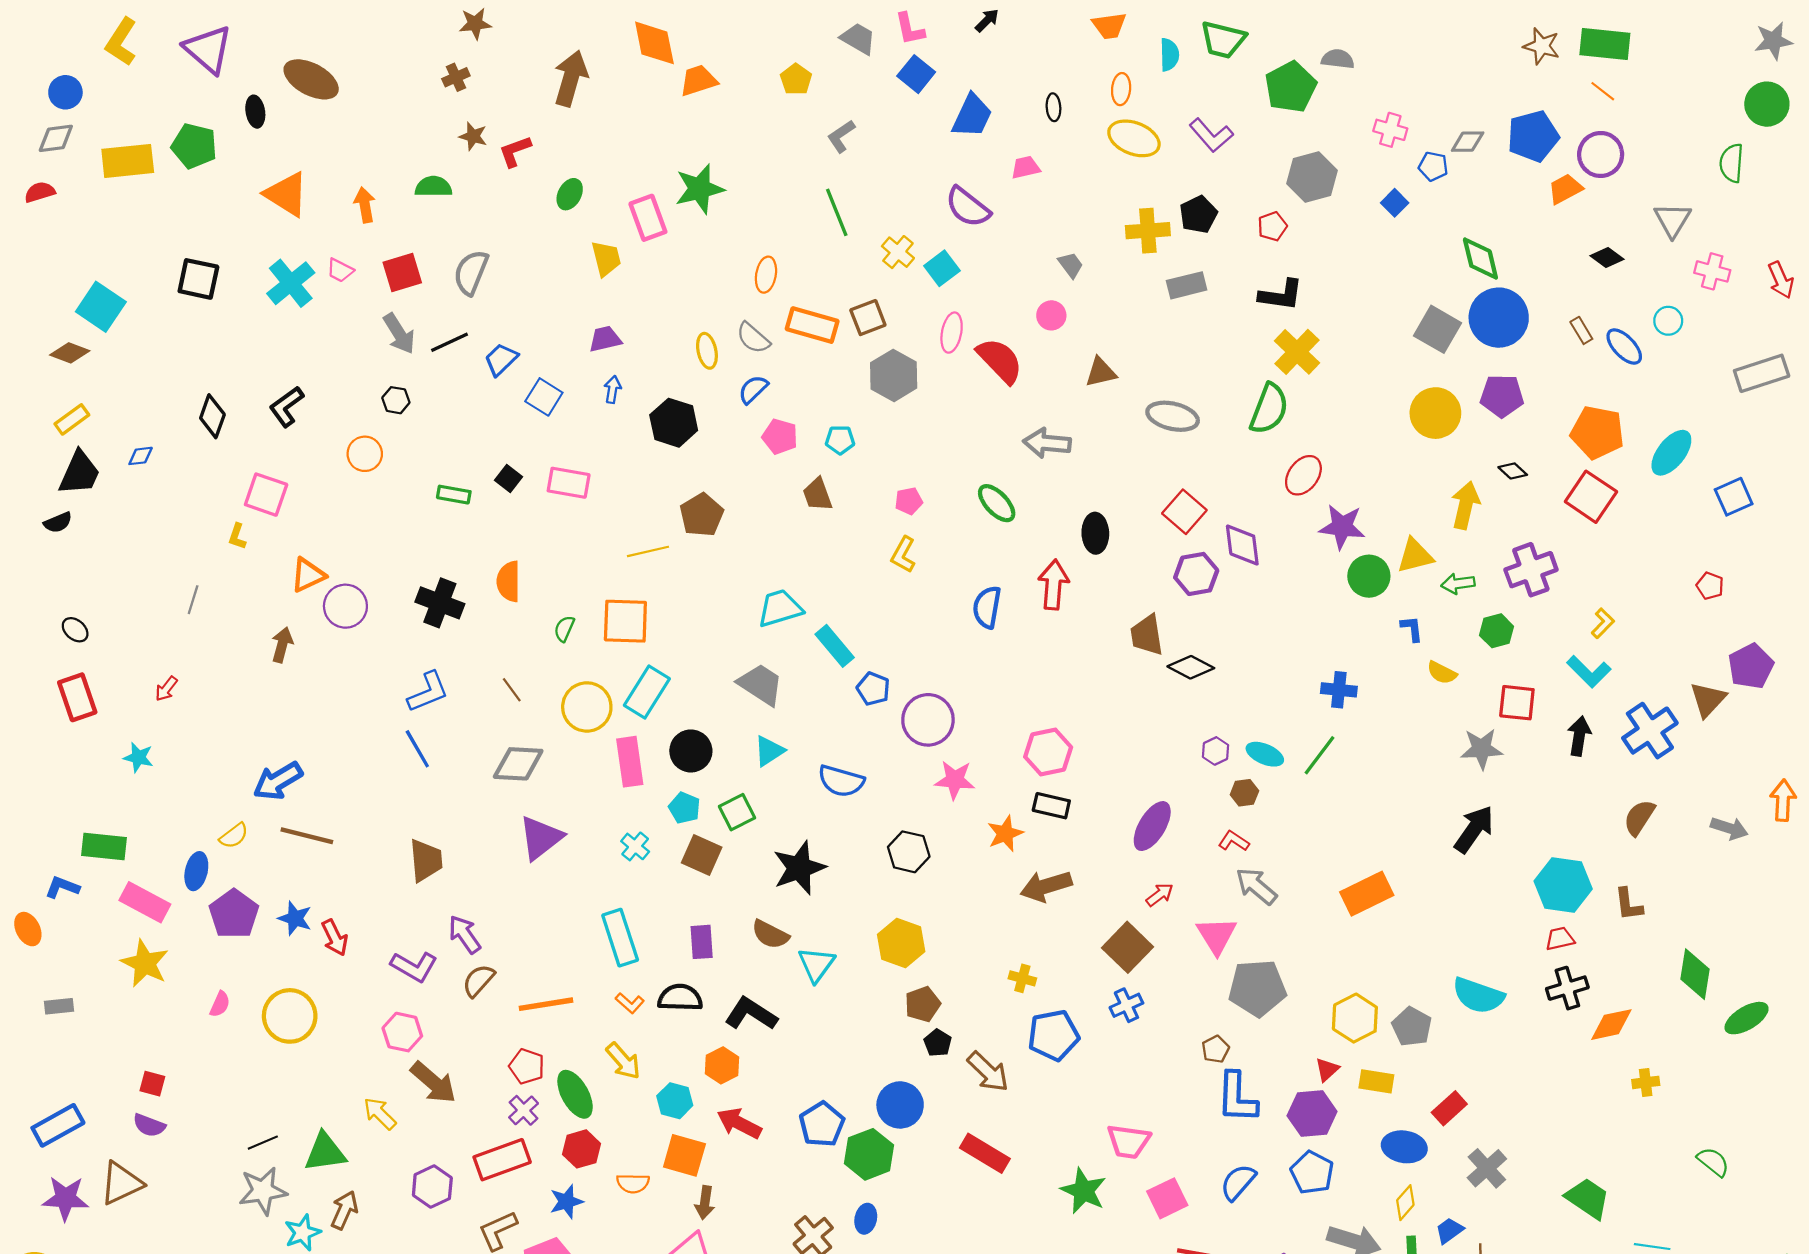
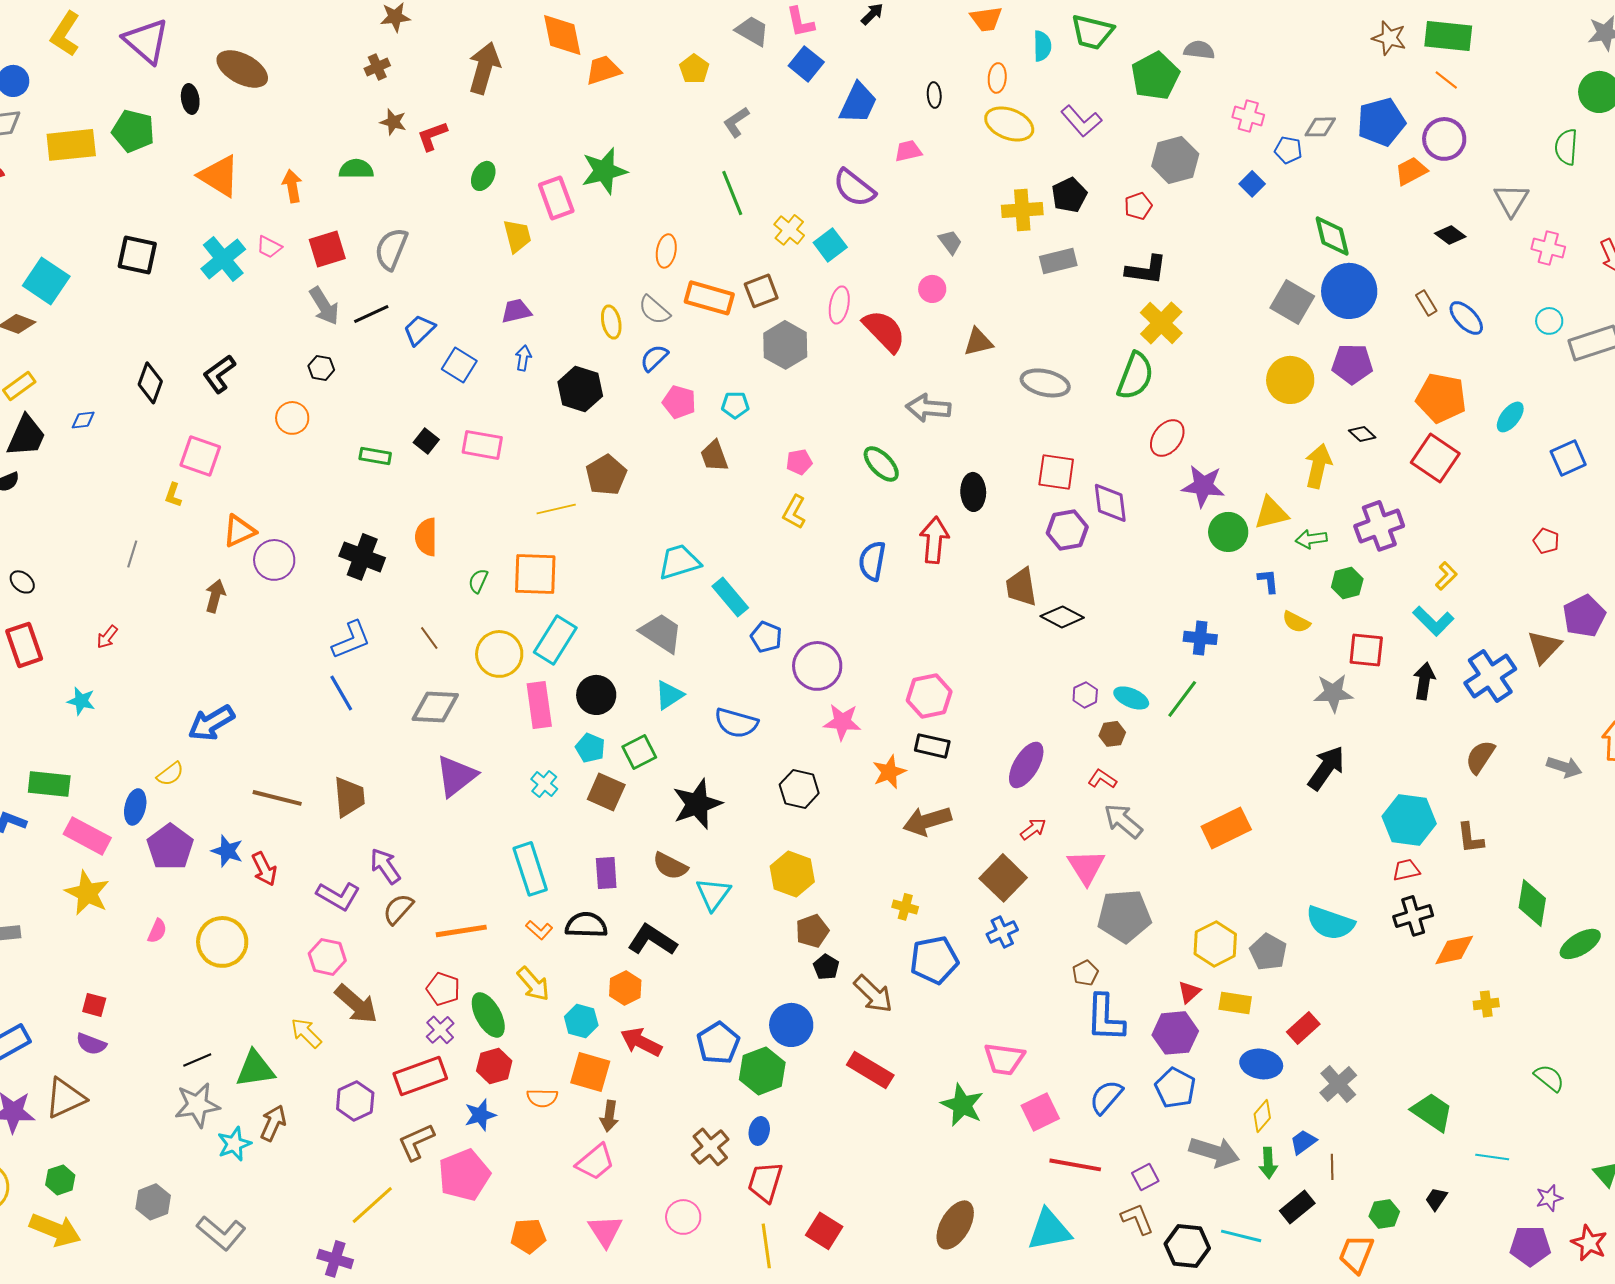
cyan circle: (1668, 321) -> (1549, 321), moved
cyan ellipse: (1671, 453) -> (1510, 417), size x0.7
red square: (1184, 512) -> (1056, 472), turned -33
brown line: (307, 836) -> (277, 798), moved

